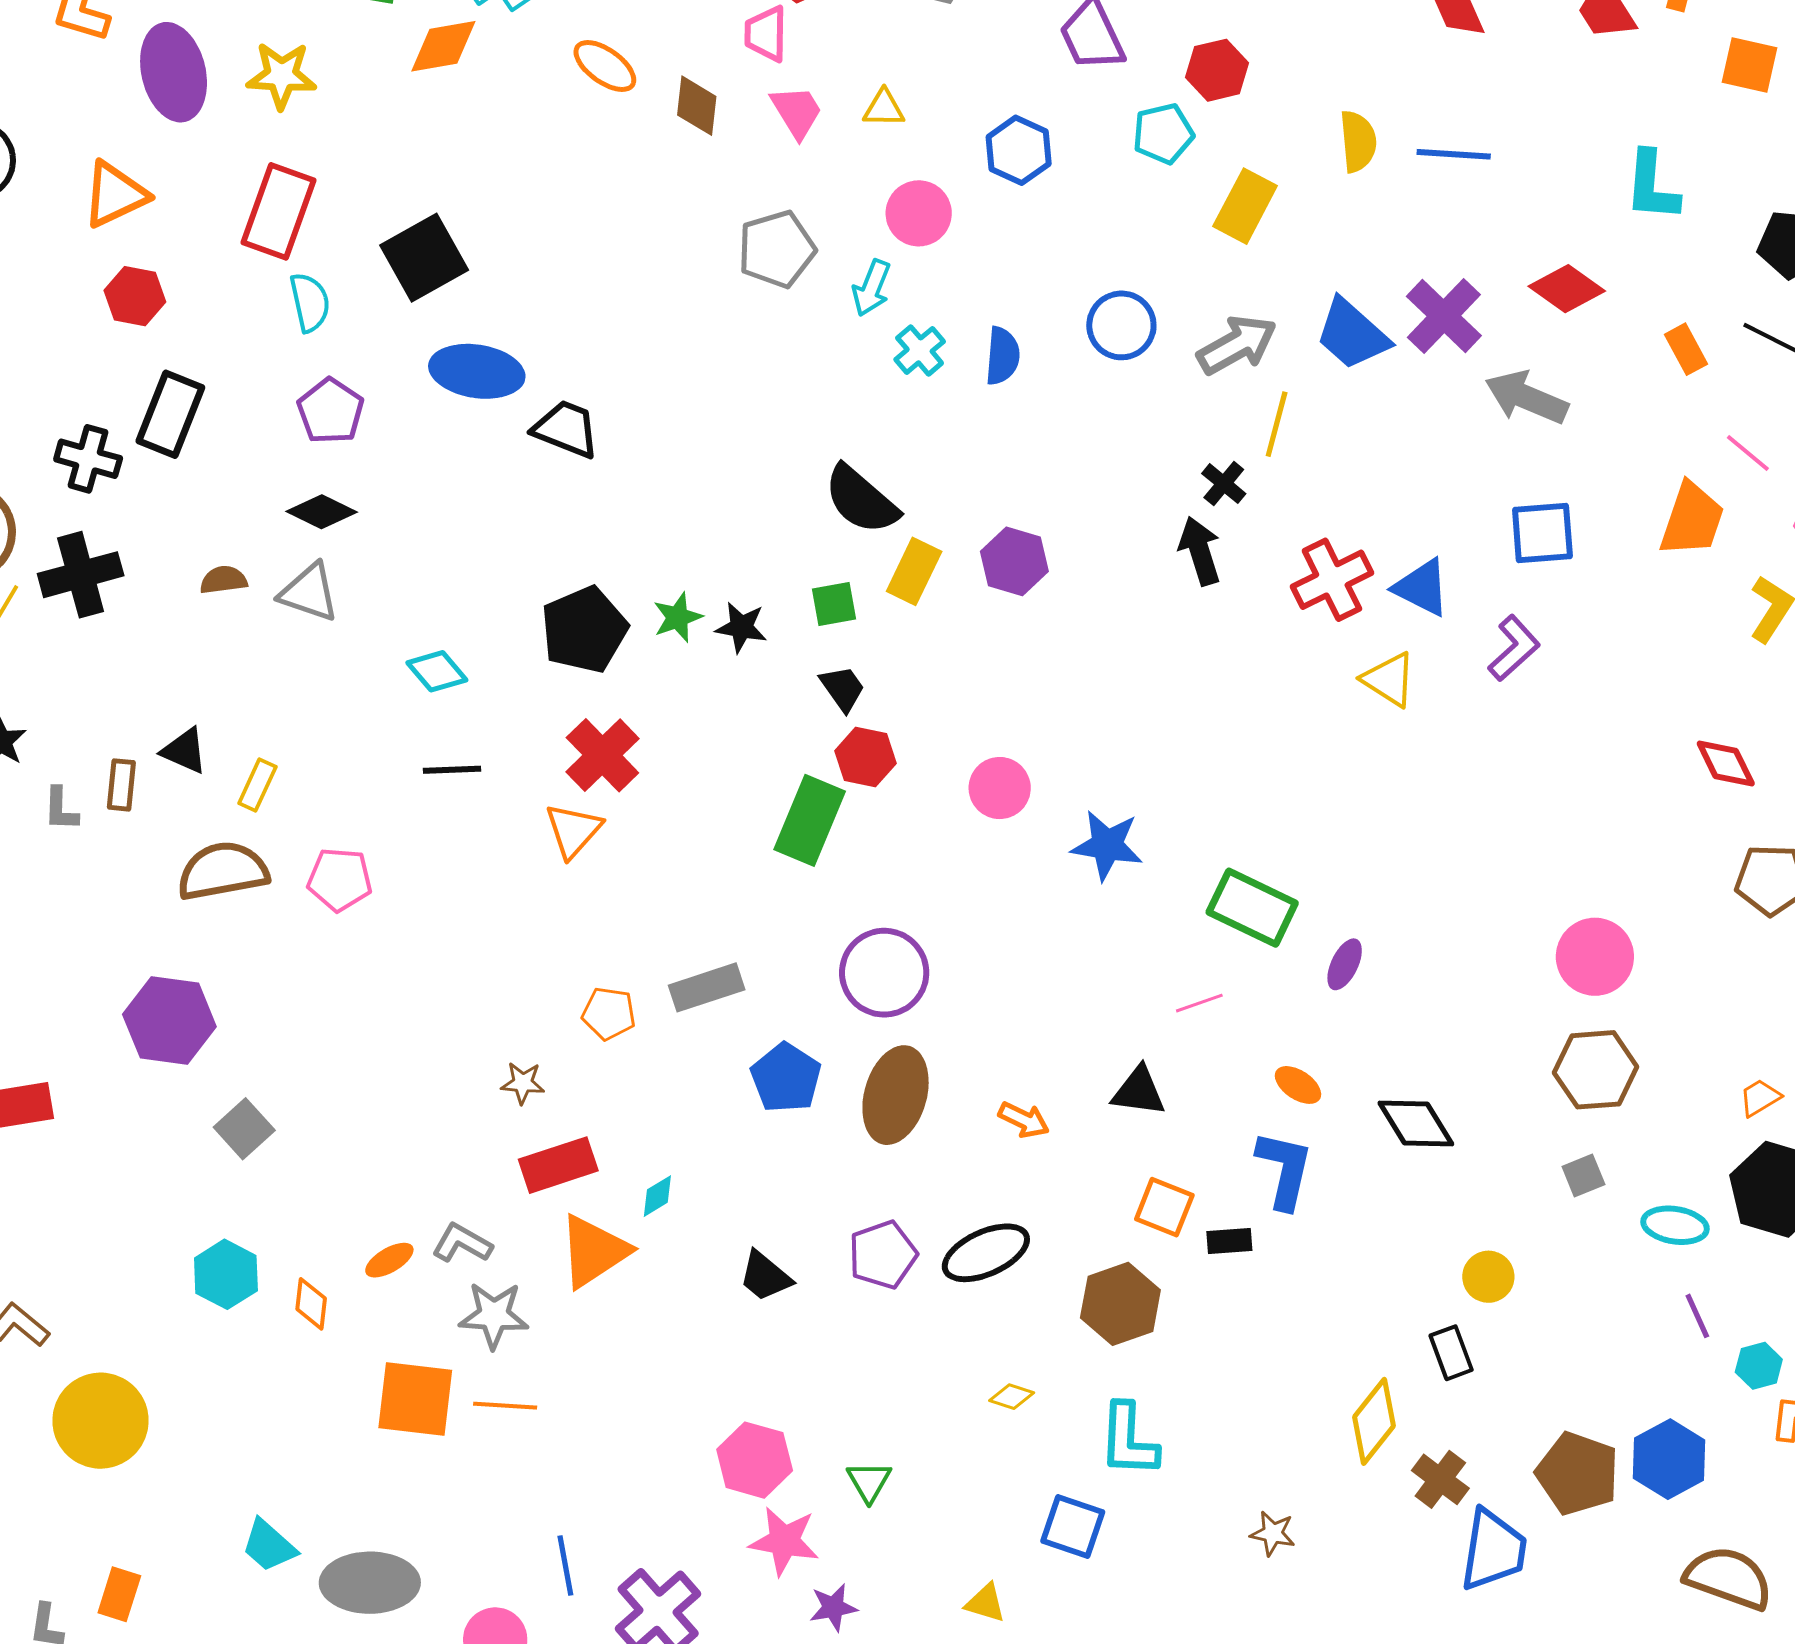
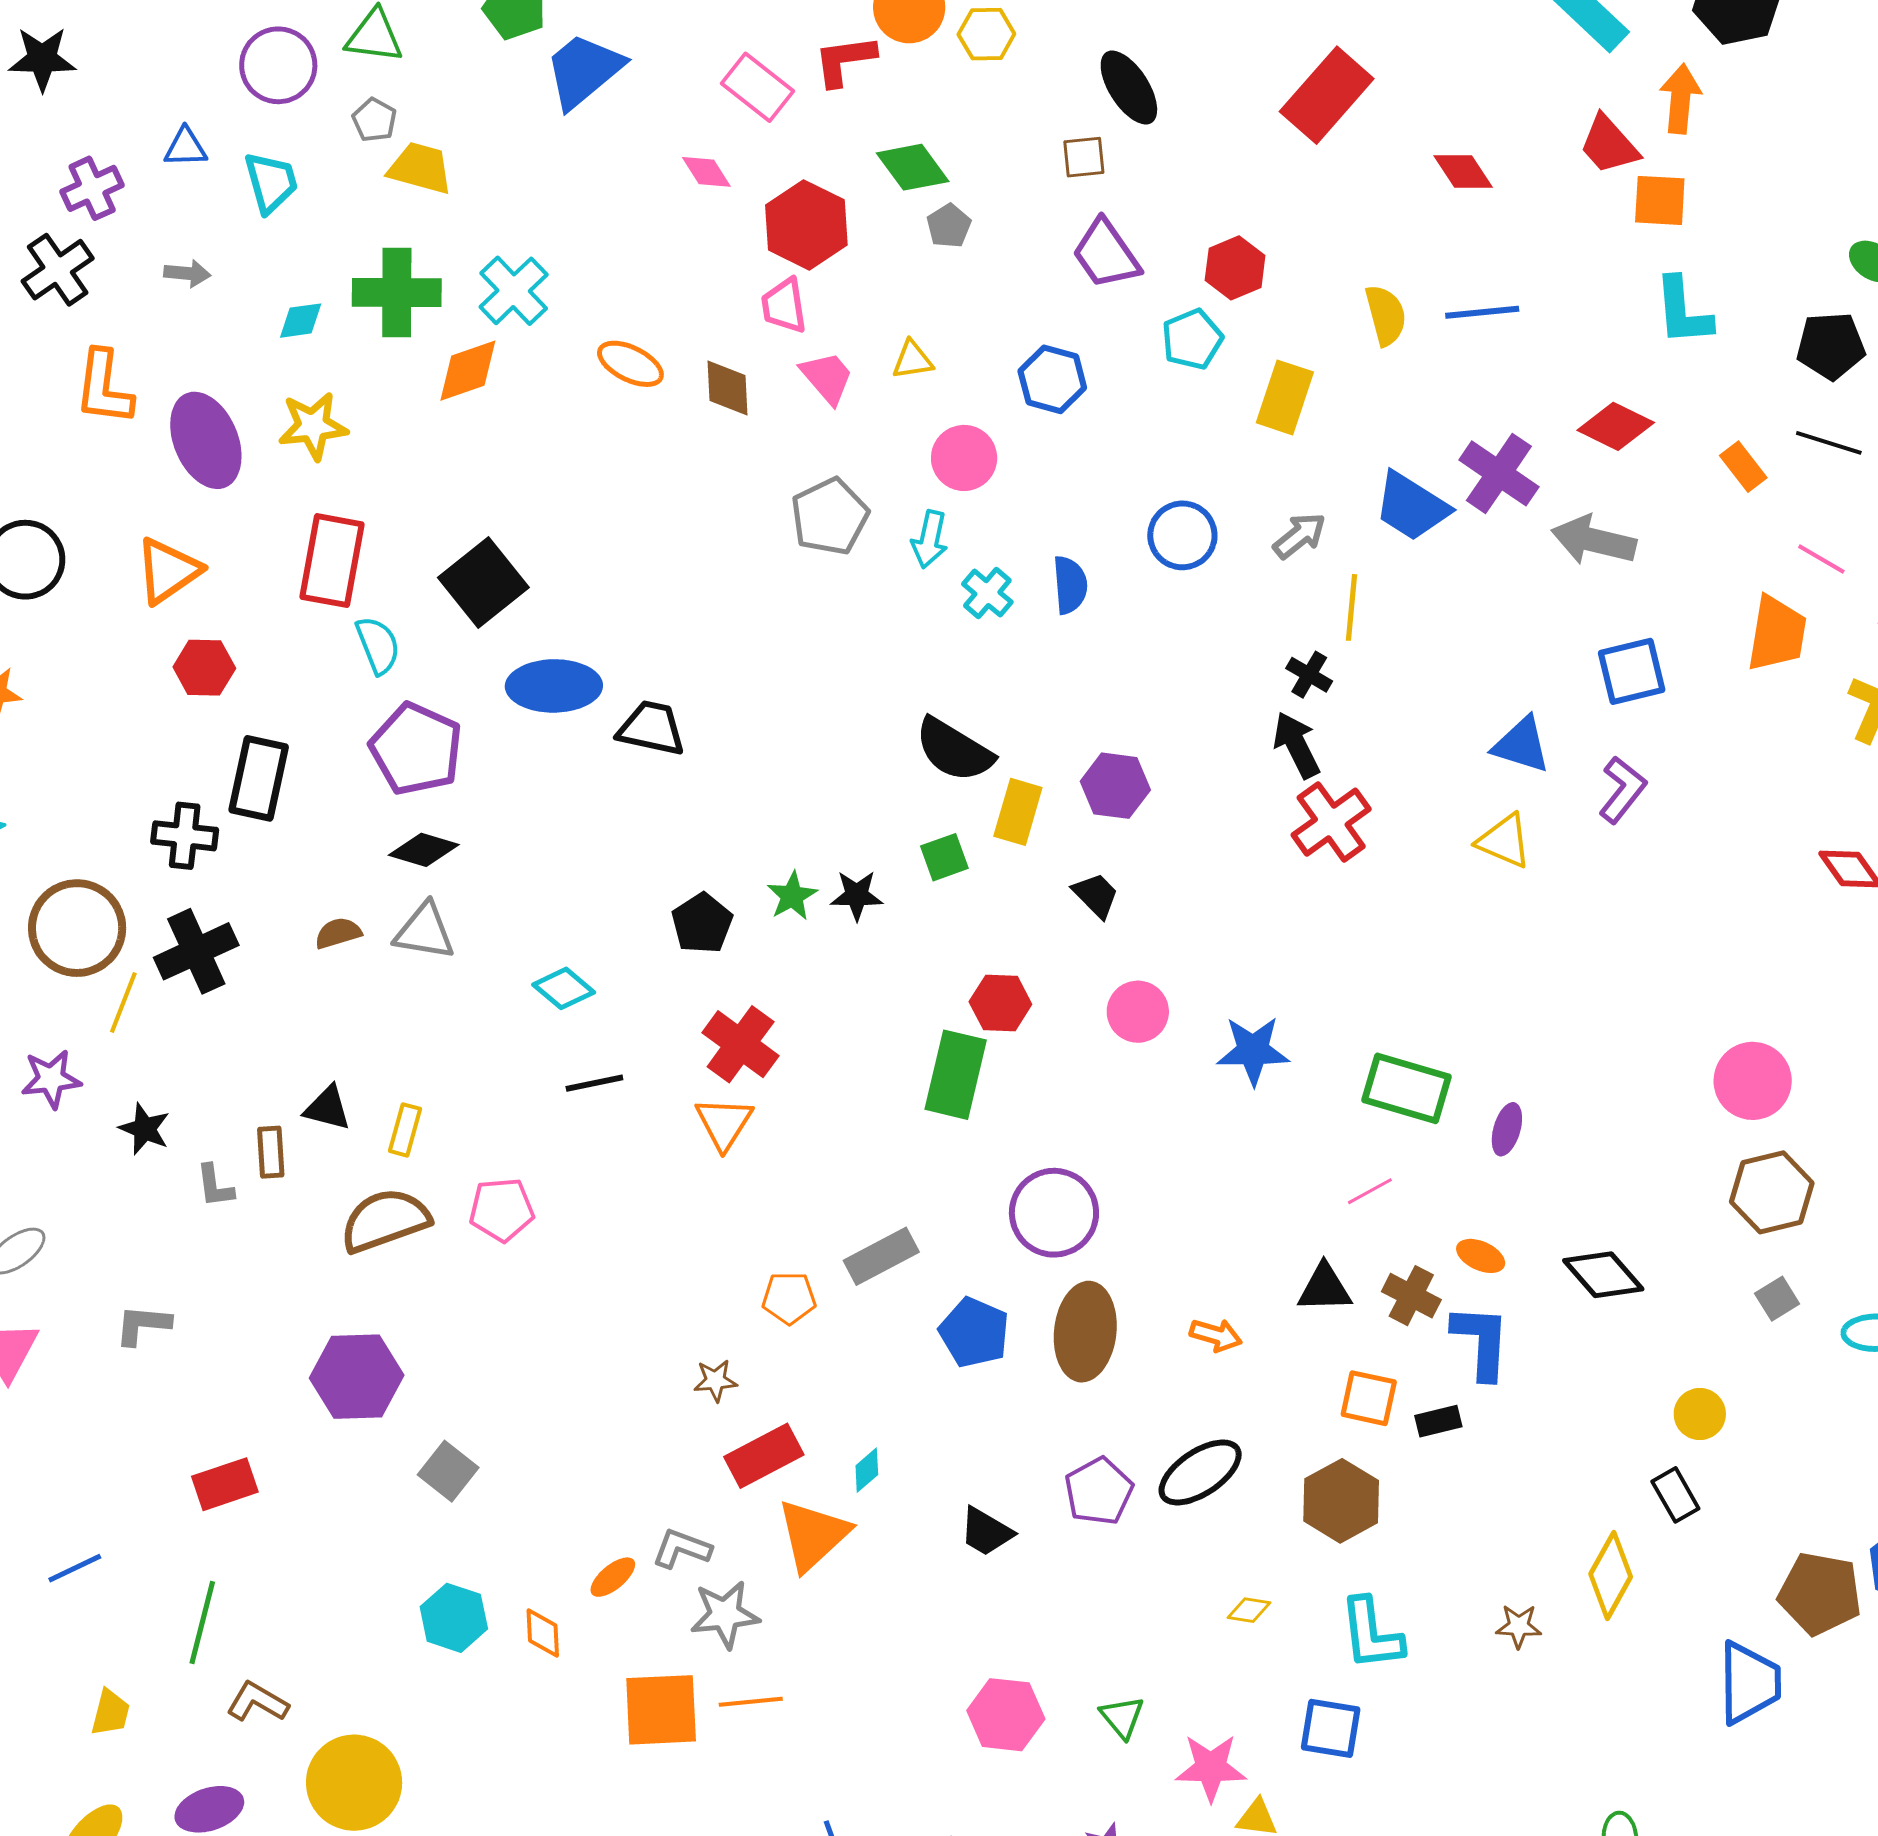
orange square: (1749, 65) -> (1660, 200), moved
gray arrow: (1237, 345) -> (1299, 536), size x0.7
purple pentagon: (331, 411) -> (416, 749), size x1.4
red cross: (1332, 580) -> (1331, 822), moved
black pentagon: (584, 630) -> (702, 923), size x0.7
black trapezoid: (843, 688) -> (1096, 895), moved
brown cross: (1440, 1479) -> (1411, 1296), moved
brown star: (1273, 1533) -> (1519, 1626), moved
pink star: (784, 1541) -> (1211, 1768), moved

